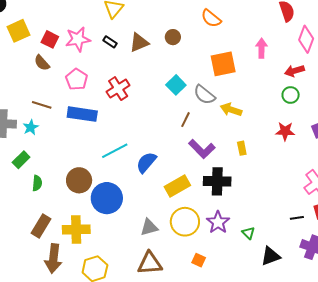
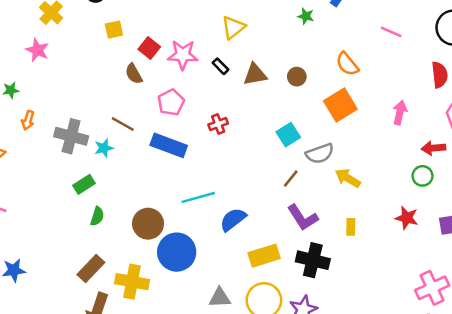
yellow square: (18, 31) -> (114, 30), size x0.7
orange square: (223, 64) -> (340, 105), moved, turned -32
red cross: (118, 89) -> (218, 124), size x0.7
gray semicircle: (204, 95) -> (320, 154), turned -70

